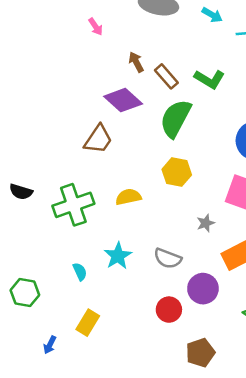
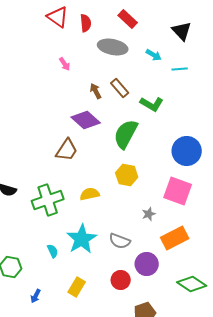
brown rectangle: (166, 76) -> (120, 88), moved
cyan star: (118, 256) -> (82, 239), size x1.4
yellow rectangle: (88, 323) -> (77, 287), moved
blue arrow: (50, 345) -> (36, 296), moved

